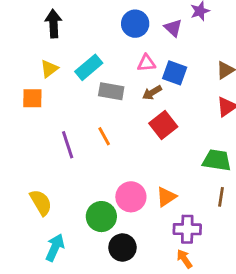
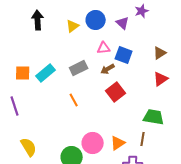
cyan rectangle: (89, 67) -> (46, 73), moved
yellow triangle: (49, 69) -> (73, 26), moved
gray rectangle: (111, 91) -> (79, 68), turned -36
purple line: (68, 145) -> (15, 106), moved
brown line: (221, 197) -> (143, 139), moved

